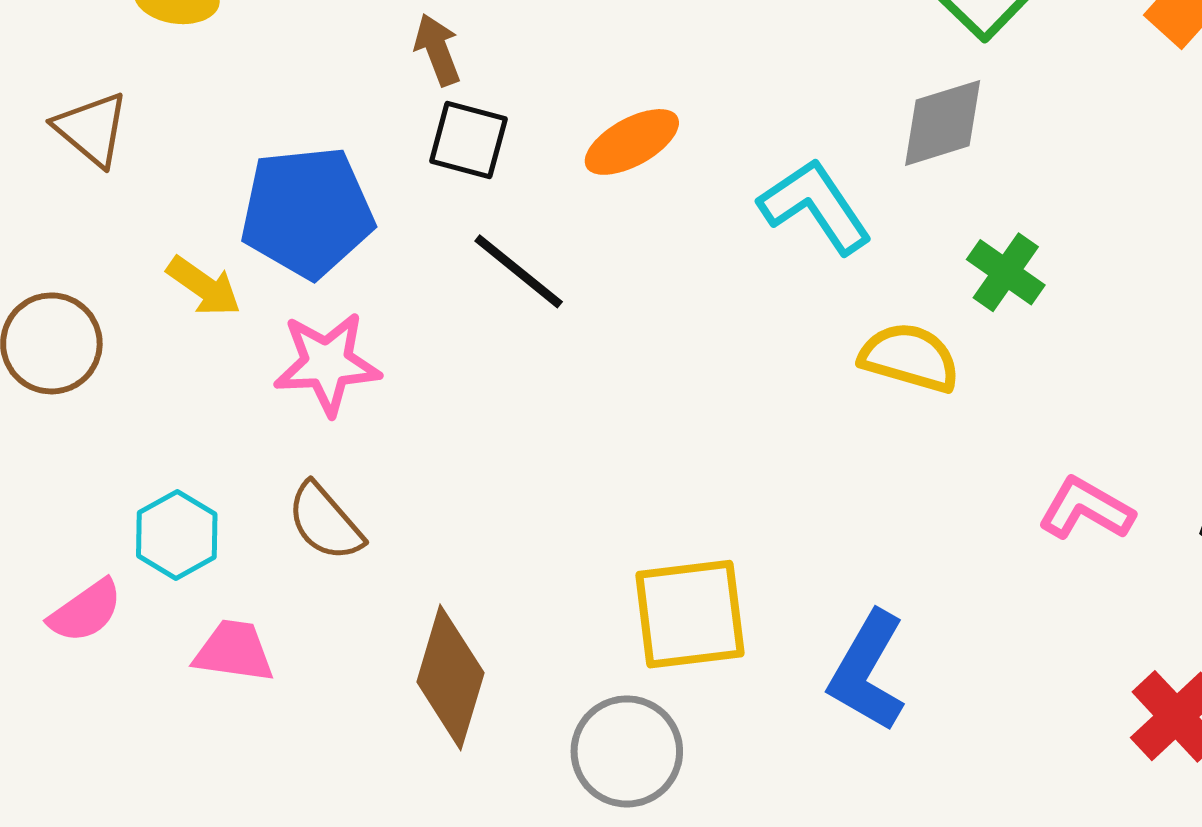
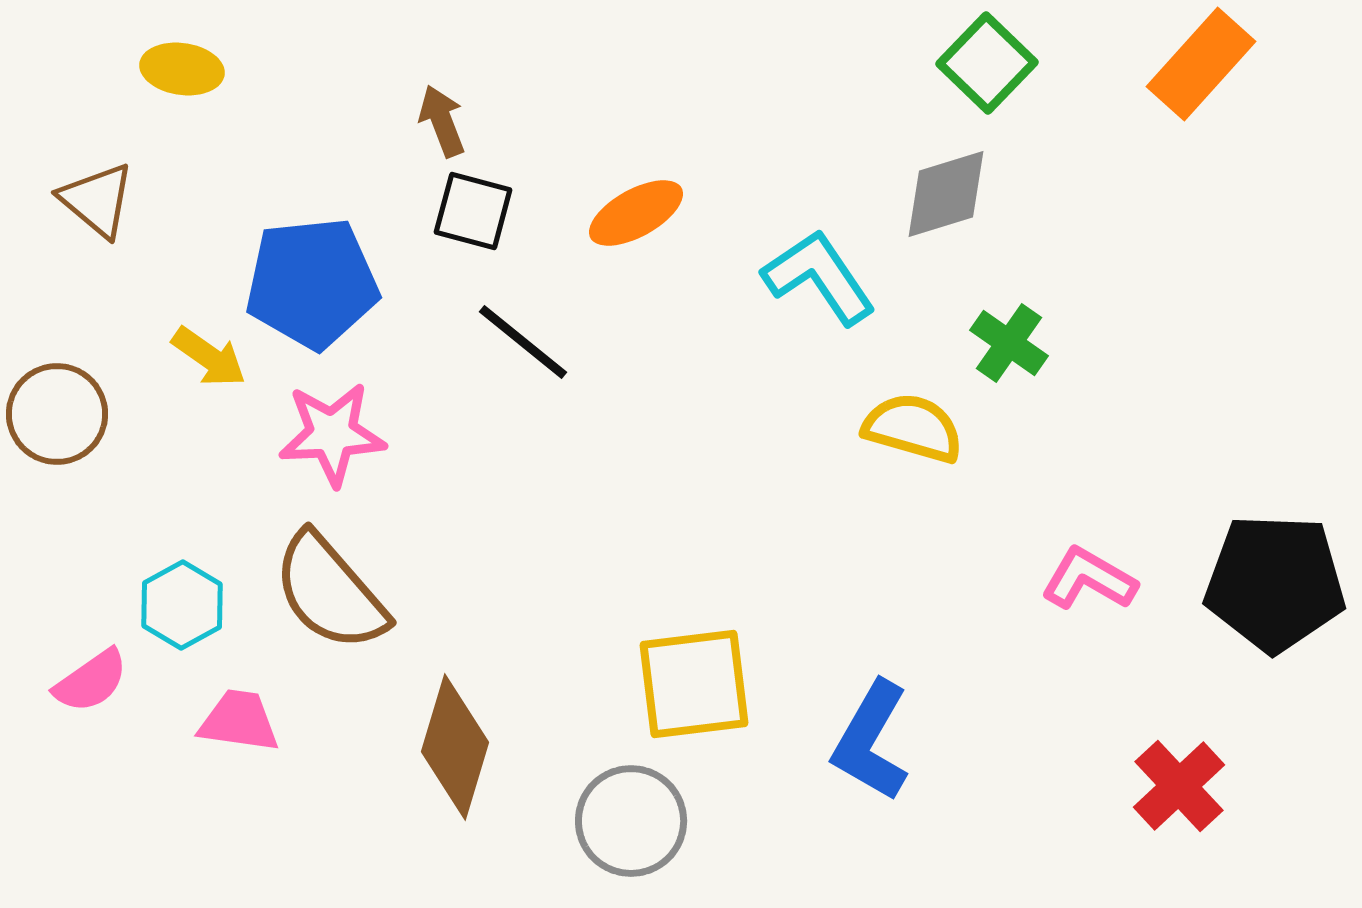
brown semicircle: (325, 522) -> (330, 592), size x1.5

